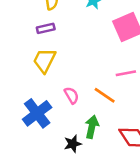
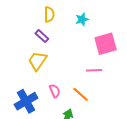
purple rectangle: (46, 28) -> (42, 36), turned 48
pink line: (126, 73) -> (94, 70), moved

